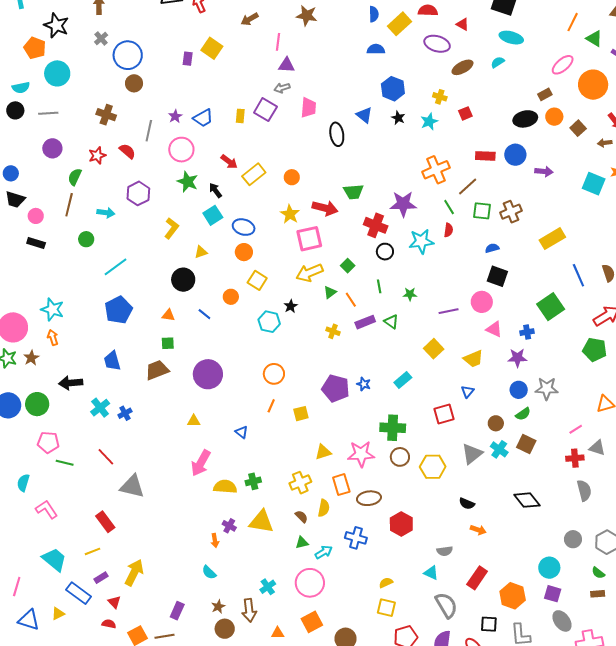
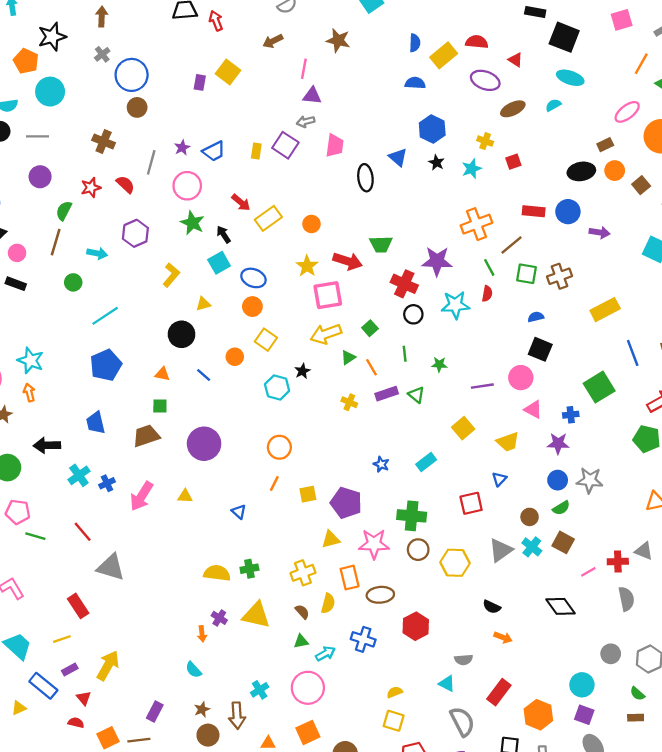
black star: (56, 25) -> (52, 37), turned 30
purple pentagon: (336, 388) -> (346, 503), moved
pink line: (576, 429) -> (588, 572), moved
pink arrow: (201, 463) -> (142, 496), moved

